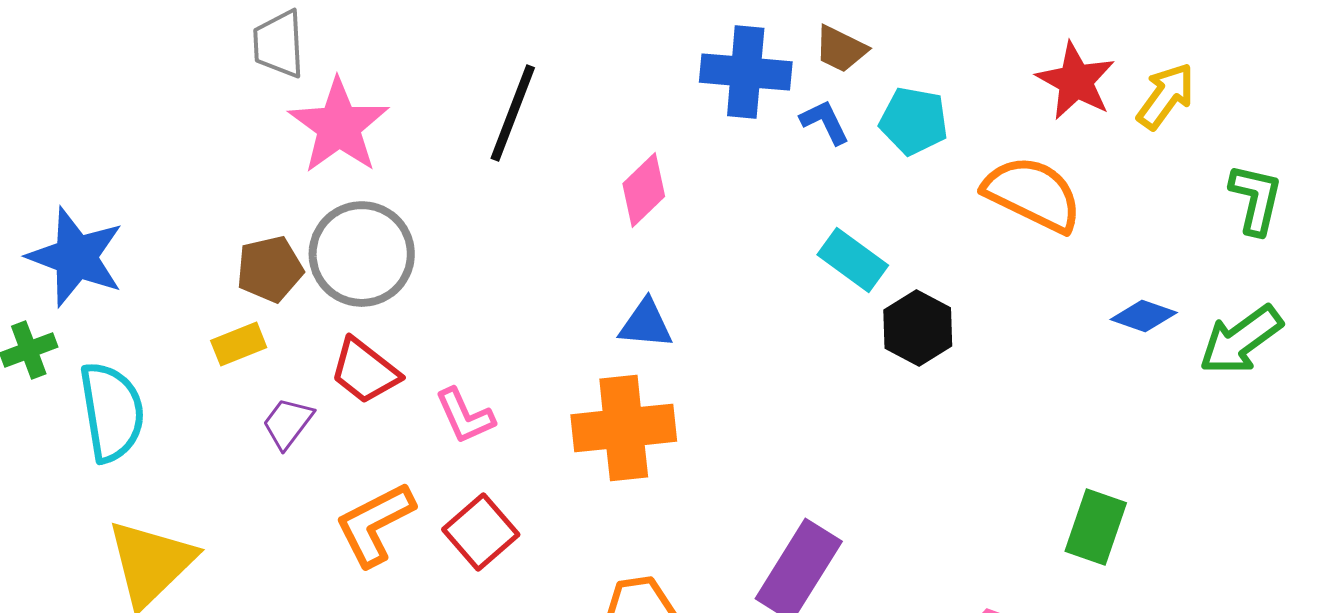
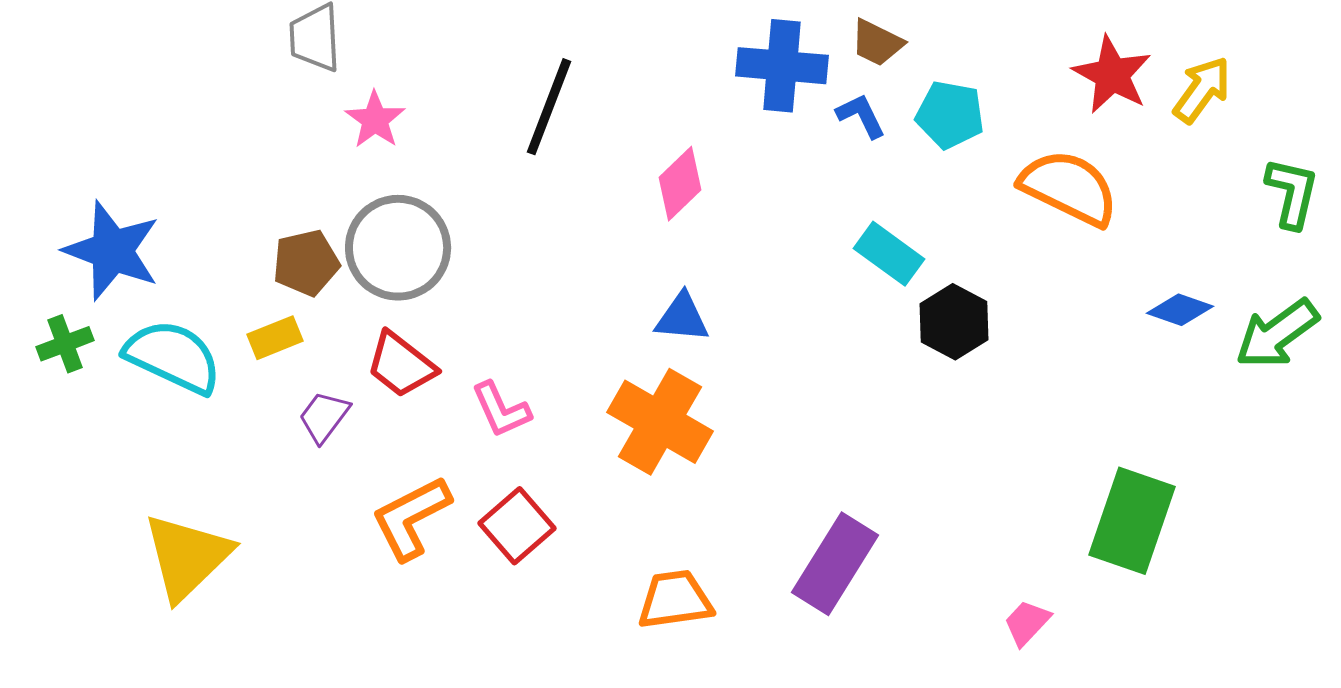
pink star: (339, 126) -> (375, 120), size x0.6
cyan semicircle: (112, 412) -> (173, 357), moved, turned -56
orange cross: (624, 428) -> (660, 422), turned 36
green rectangle: (1096, 527) -> (1132, 521), size x1.4

